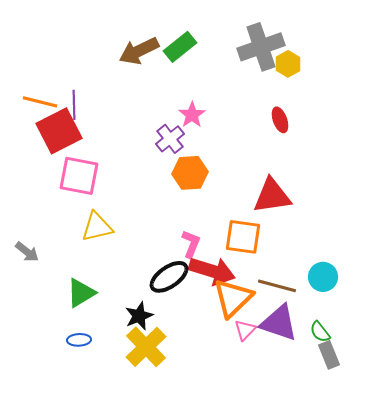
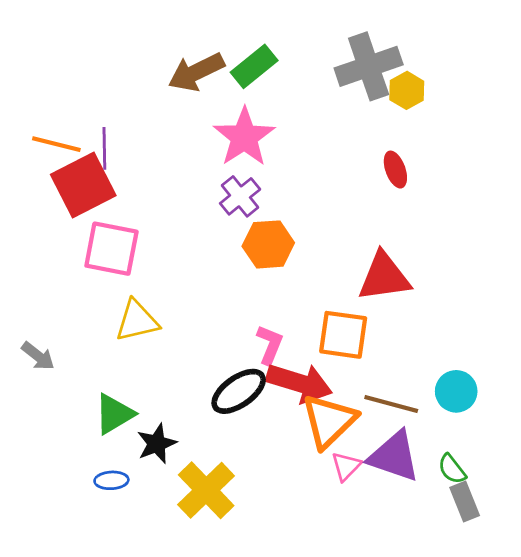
pink star: (192, 115) -> (244, 137), moved, size x1.6
black star: (139, 316) -> (157, 444), moved

